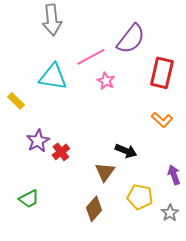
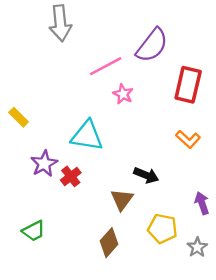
cyan triangle: (53, 77) -> (87, 136), moved

